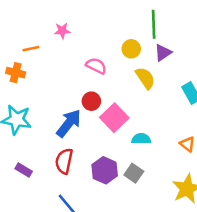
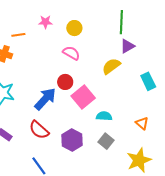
yellow circle: (131, 49) -> (74, 28), moved
yellow semicircle: (145, 78) -> (111, 66), turned -96
red semicircle: (64, 161) -> (39, 130), turned -65
gray square: (134, 173) -> (106, 141), moved

